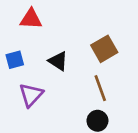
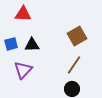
black triangle: (58, 61) -> (32, 45), moved, turned -35
brown line: (100, 88) -> (74, 65), turned 54

